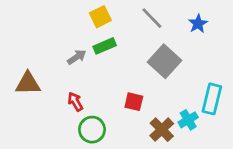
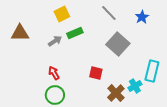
yellow square: (100, 17) -> (62, 14), moved
brown triangle: (28, 84) -> (20, 33), moved
green circle: (92, 130) -> (55, 95), moved

